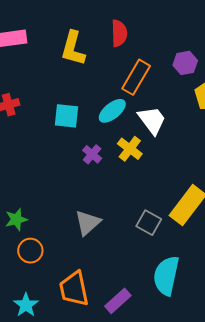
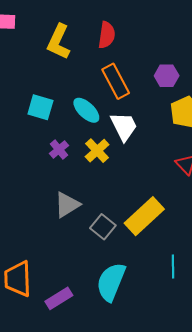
orange rectangle: (136, 77) -> (116, 81), turned -68
cyan ellipse: (112, 111) -> (86, 110), turned 72
gray triangle: (88, 223) -> (67, 205), moved

